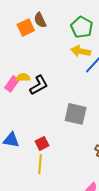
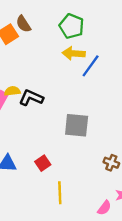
black L-shape: (39, 85) -> (31, 98), turned -120
yellow line: (40, 164) -> (60, 193), moved

